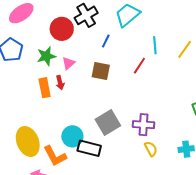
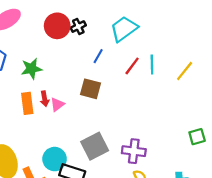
black cross: (86, 15) -> (78, 27), size x0.6
red circle: (62, 29) -> (57, 26), moved
pink triangle: (68, 63) -> (57, 105), moved
red line: (139, 66) -> (132, 66), moved

